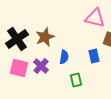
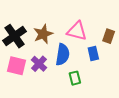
pink triangle: (95, 18) -> (77, 31), moved
blue semicircle: (64, 57) -> (63, 55), size x1.5

